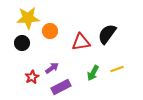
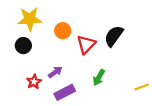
orange circle: (50, 31) -> (63, 31), moved
red triangle: (81, 42) -> (86, 44), turned -36
yellow line: (117, 69) -> (141, 87), moved

